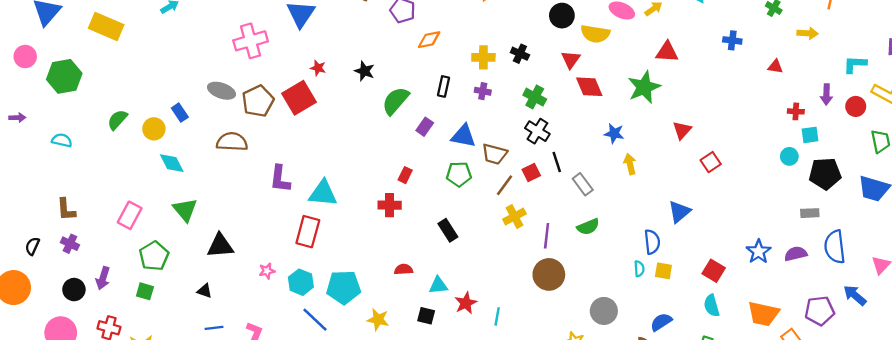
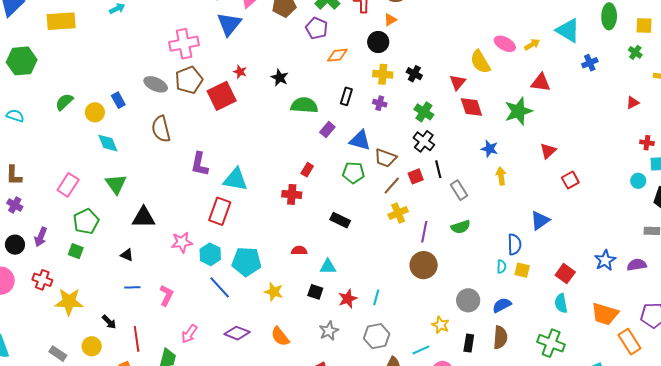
black circle: (562, 16) -> (378, 42), moved
yellow rectangle: (106, 27) -> (61, 21), turned -32
yellow semicircle: (595, 34) -> (480, 62), turned 45
blue cross: (732, 40) -> (590, 63), moved, turned -35
red triangle: (775, 66) -> (633, 103), turned -40
brown pentagon: (258, 101) -> (189, 80), moved
green semicircle: (396, 101) -> (304, 105), turned 48
brown semicircle: (232, 142) -> (161, 129), turned -112
black rectangle: (448, 230) -> (340, 220), turned -36
pink star: (267, 271) -> (182, 242), size x1.5
red star: (466, 303) -> (348, 299), moved
blue semicircle: (661, 322) -> (502, 305), moved

